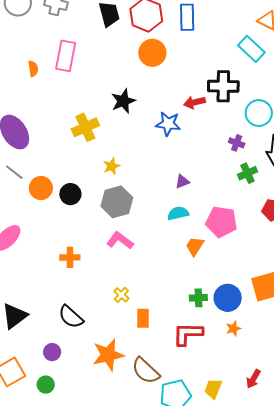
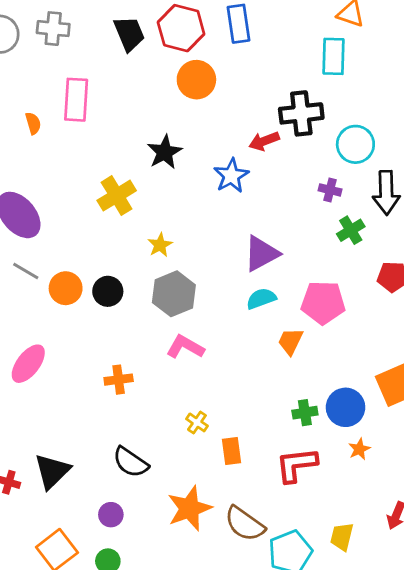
cyan rectangle: (251, 49) -> (334, 56), turned 56
blue star: (168, 124) -> (231, 176), turned -30
purple triangle: (182, 182) -> (261, 254), size x1.8

